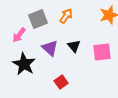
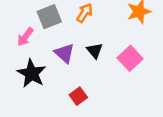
pink square: (102, 52) -> (130, 58), turned -36

